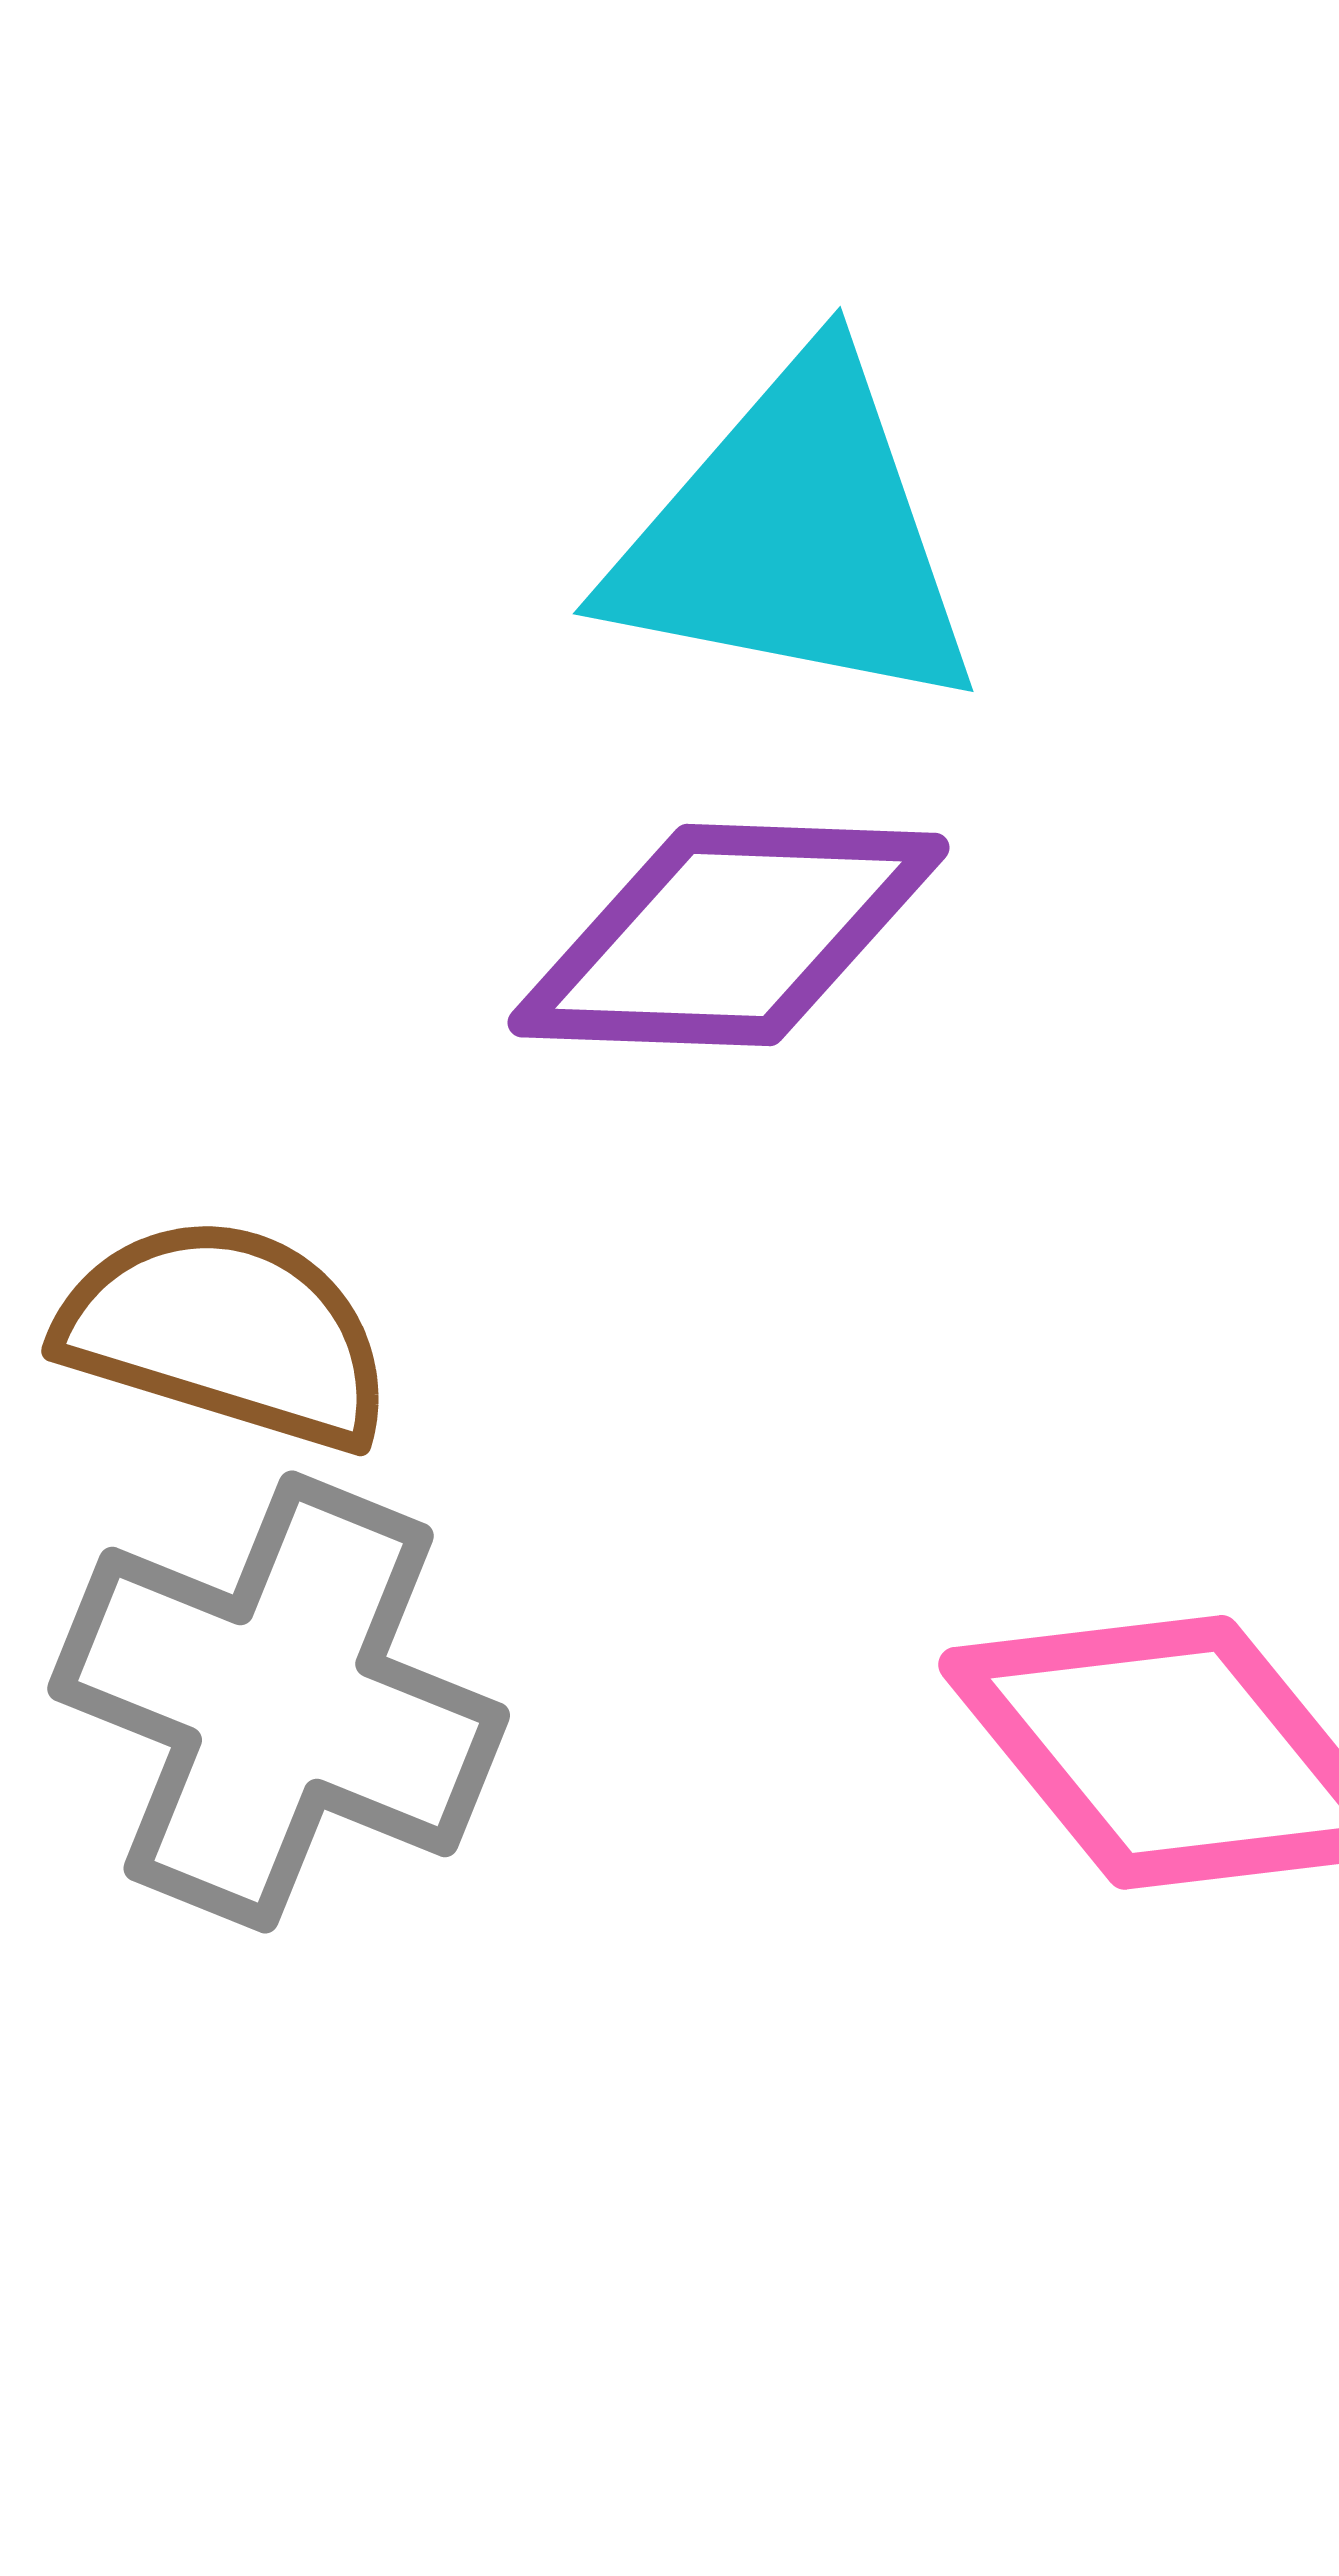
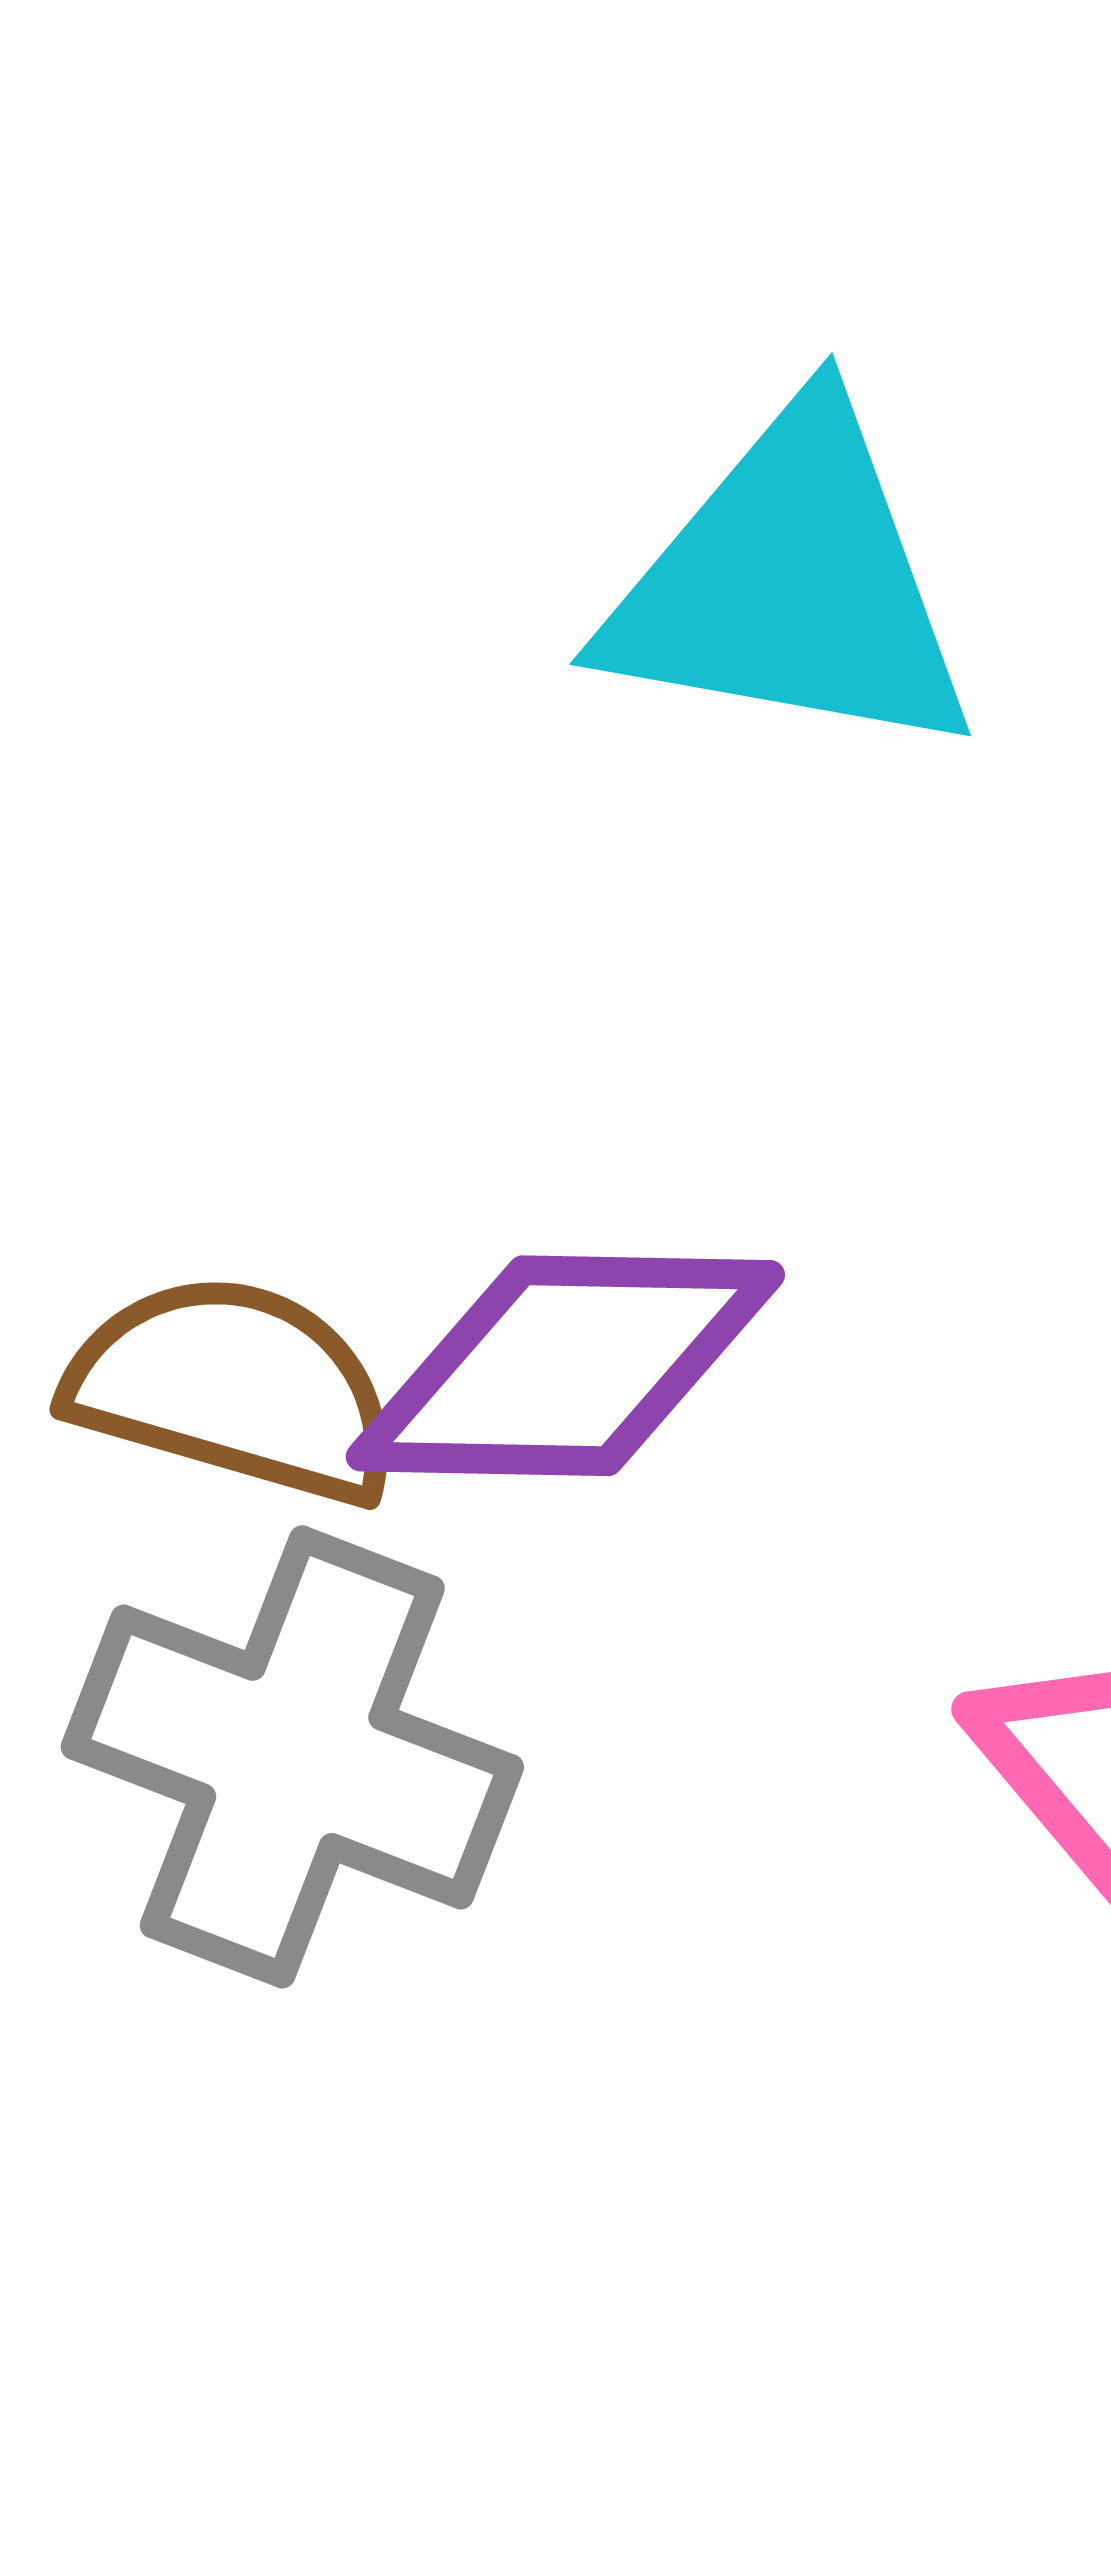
purple diamond: (728, 935) -> (565, 1366), moved

